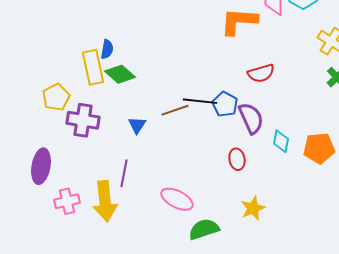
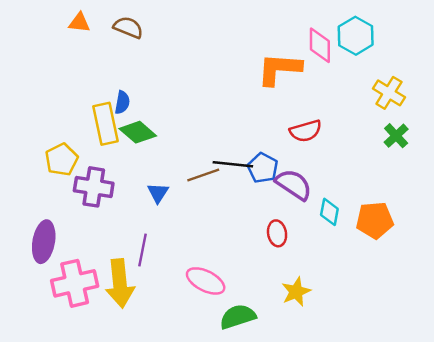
purple semicircle: (251, 118) -> (294, 185), turned -32
pink cross: (67, 201) -> (75, 283), size x1.5

